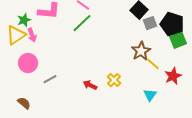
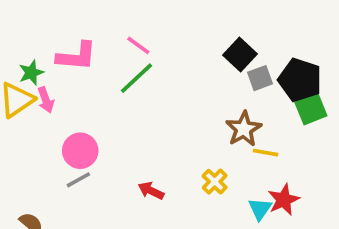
pink circle: (28, 63) -> (80, 151), moved
yellow line: (153, 64) -> (265, 153), turned -32
red star: (173, 76) -> (284, 200), moved
yellow cross: (114, 80) -> (215, 182), moved

